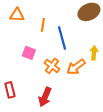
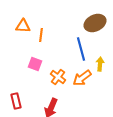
orange line: (43, 25) -> (41, 35), moved
blue line: (62, 38) -> (81, 49), moved

